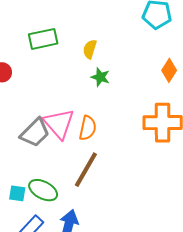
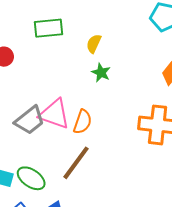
pink triangle: (59, 124) -> (54, 114), turned -36

